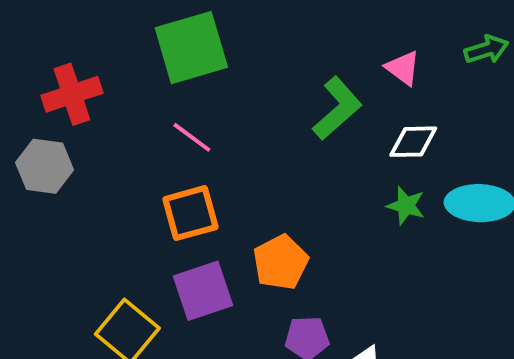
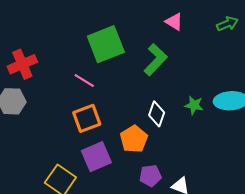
green square: (191, 48) -> (106, 44), moved
pink triangle: (403, 68) -> (174, 22), moved
white diamond: (413, 142) -> (157, 114), moved, turned -65

